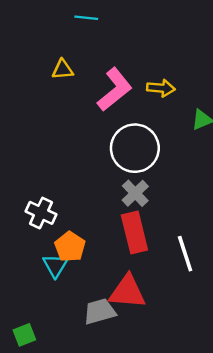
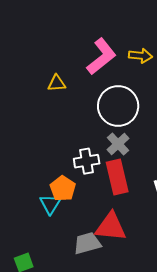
yellow triangle: (63, 70) -> (57, 83), moved
white cross: (41, 213) -> (87, 161), moved, turned -35

